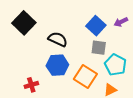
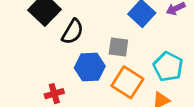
black semicircle: (58, 39) -> (73, 32), moved, turned 96
gray square: (99, 48) -> (118, 47), moved

